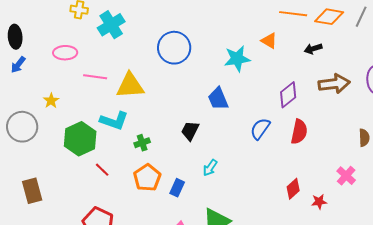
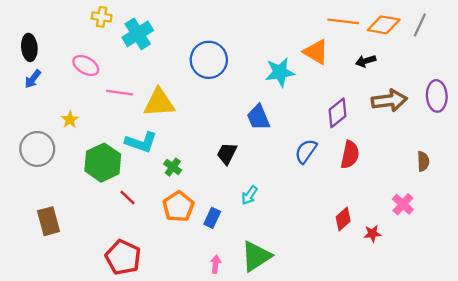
orange triangle: (269, 41) -> (316, 52), size x1.4
pink ellipse: (65, 53) -> (86, 65), turned 30
green cross: (142, 143) -> (173, 167), turned -35

